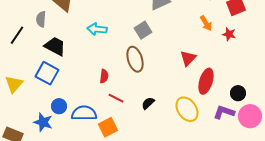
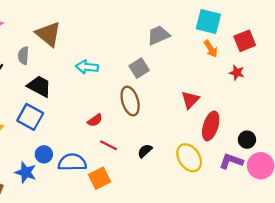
orange arrow: (206, 23) -> (211, 49), moved
red semicircle: (104, 76) -> (95, 120), turned 48

